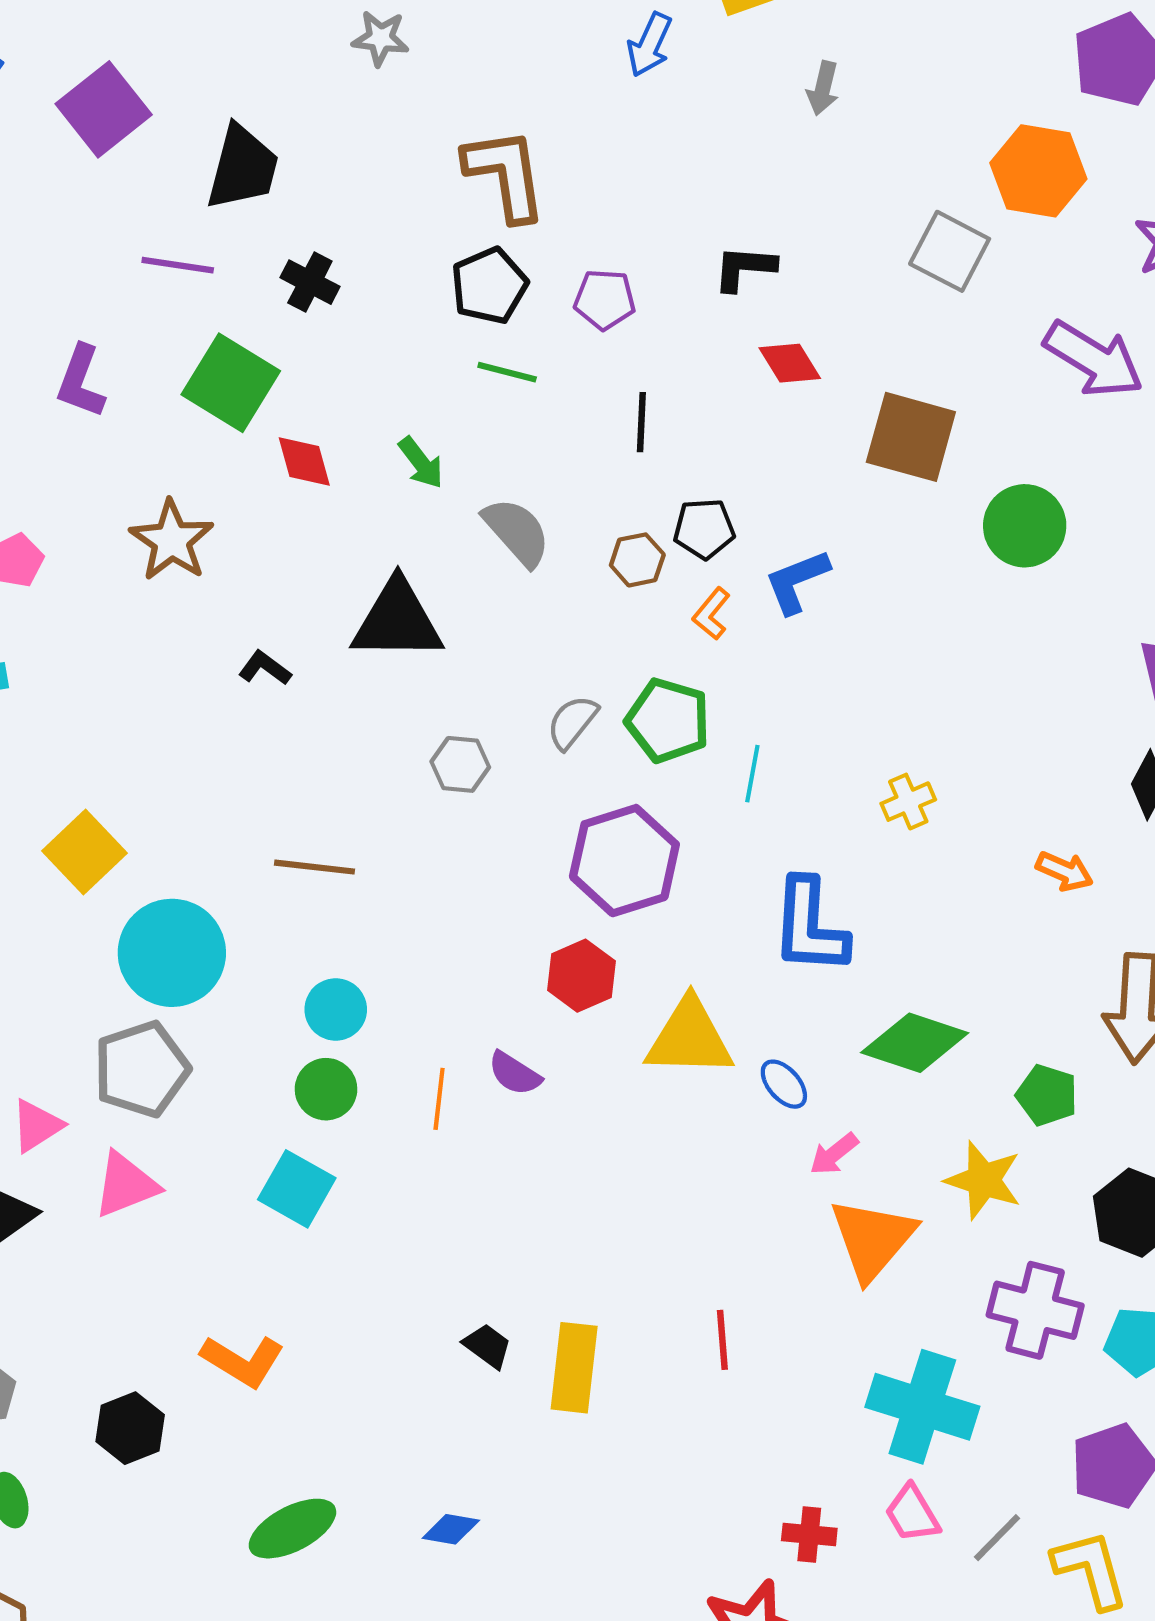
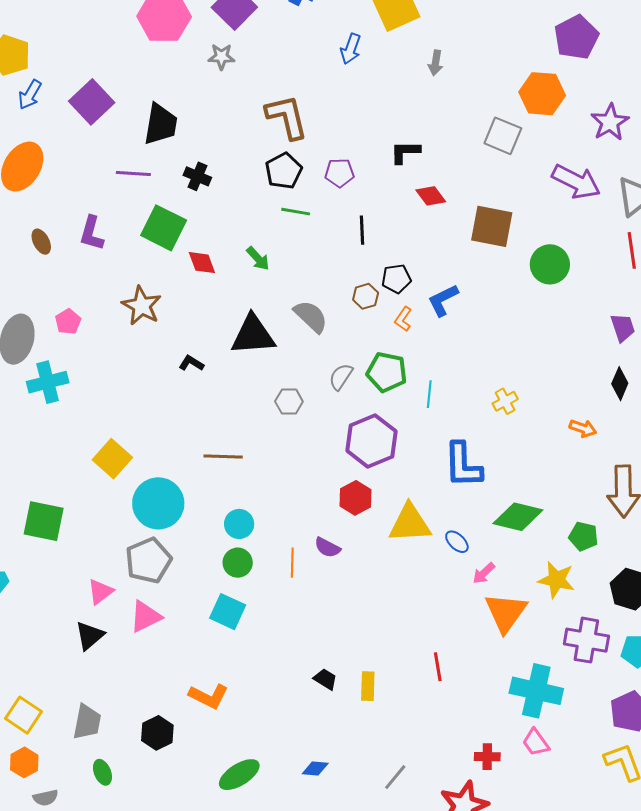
gray semicircle: (517, 532) -> (311, 316), moved
yellow rectangle: (574, 1368) -> (368, 686), size x0.7
gray line: (997, 1538) -> (395, 777), moved

